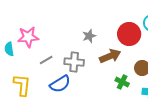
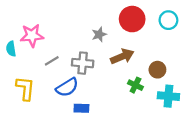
red circle: (129, 34) -> (132, 19), moved

